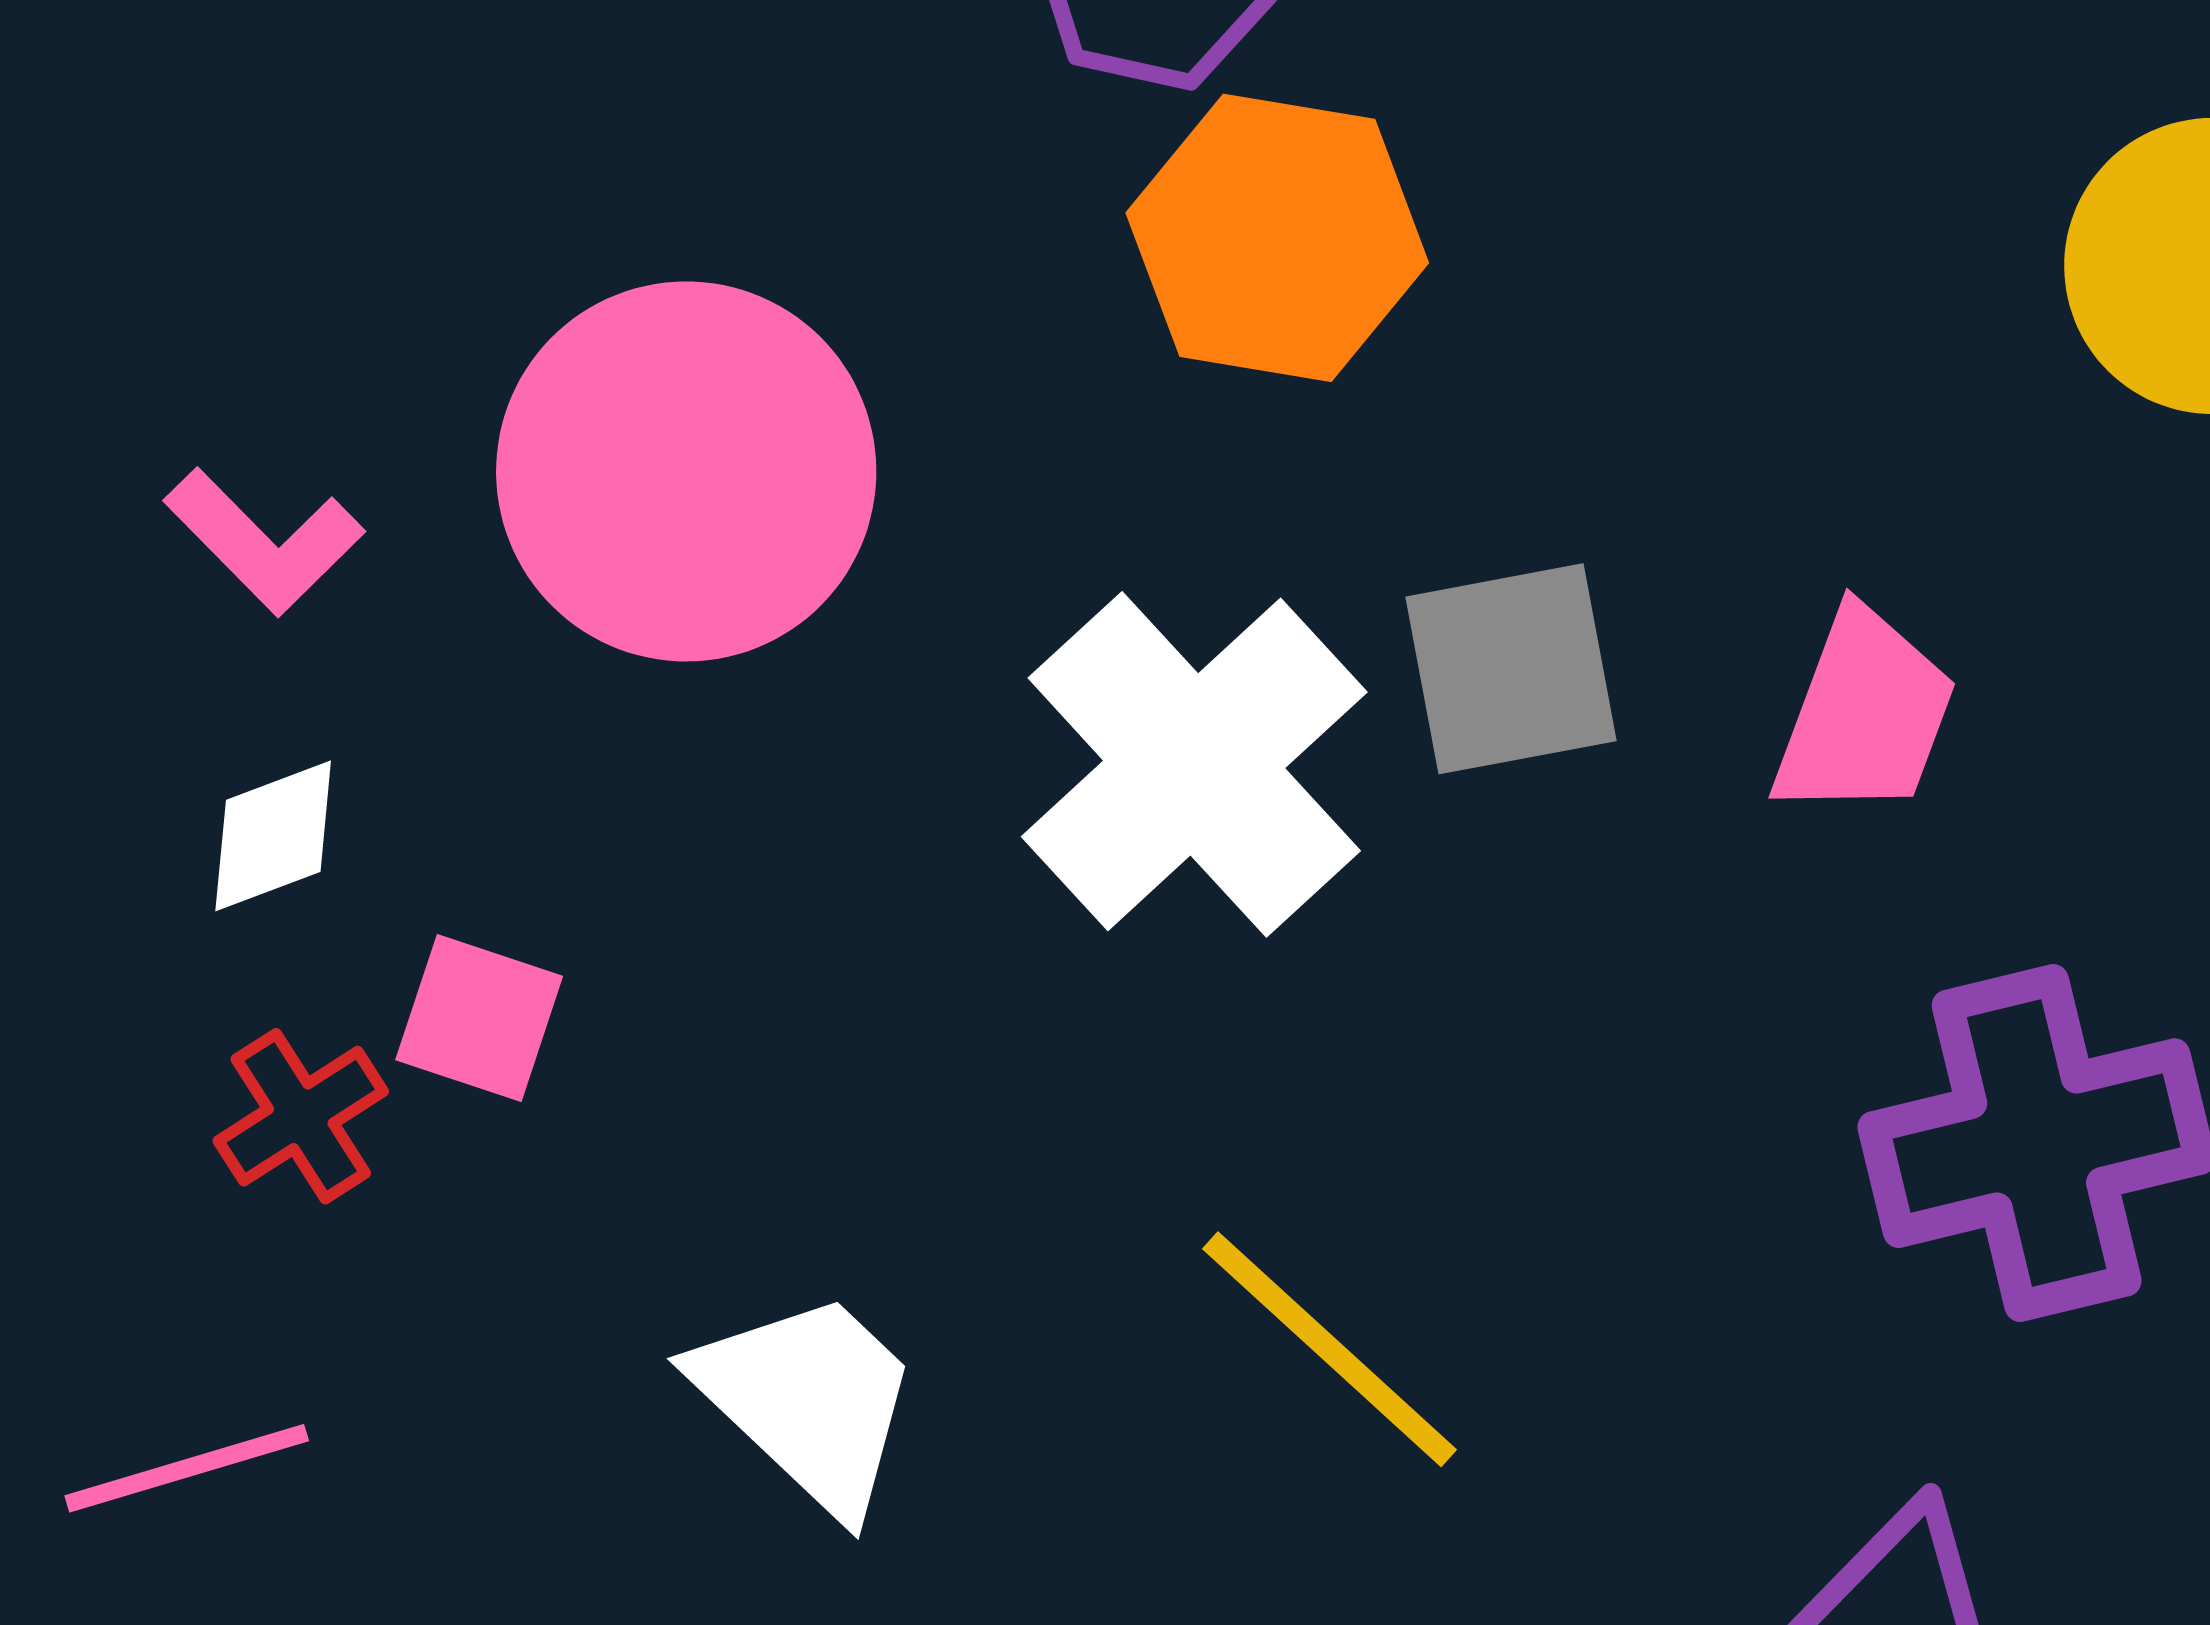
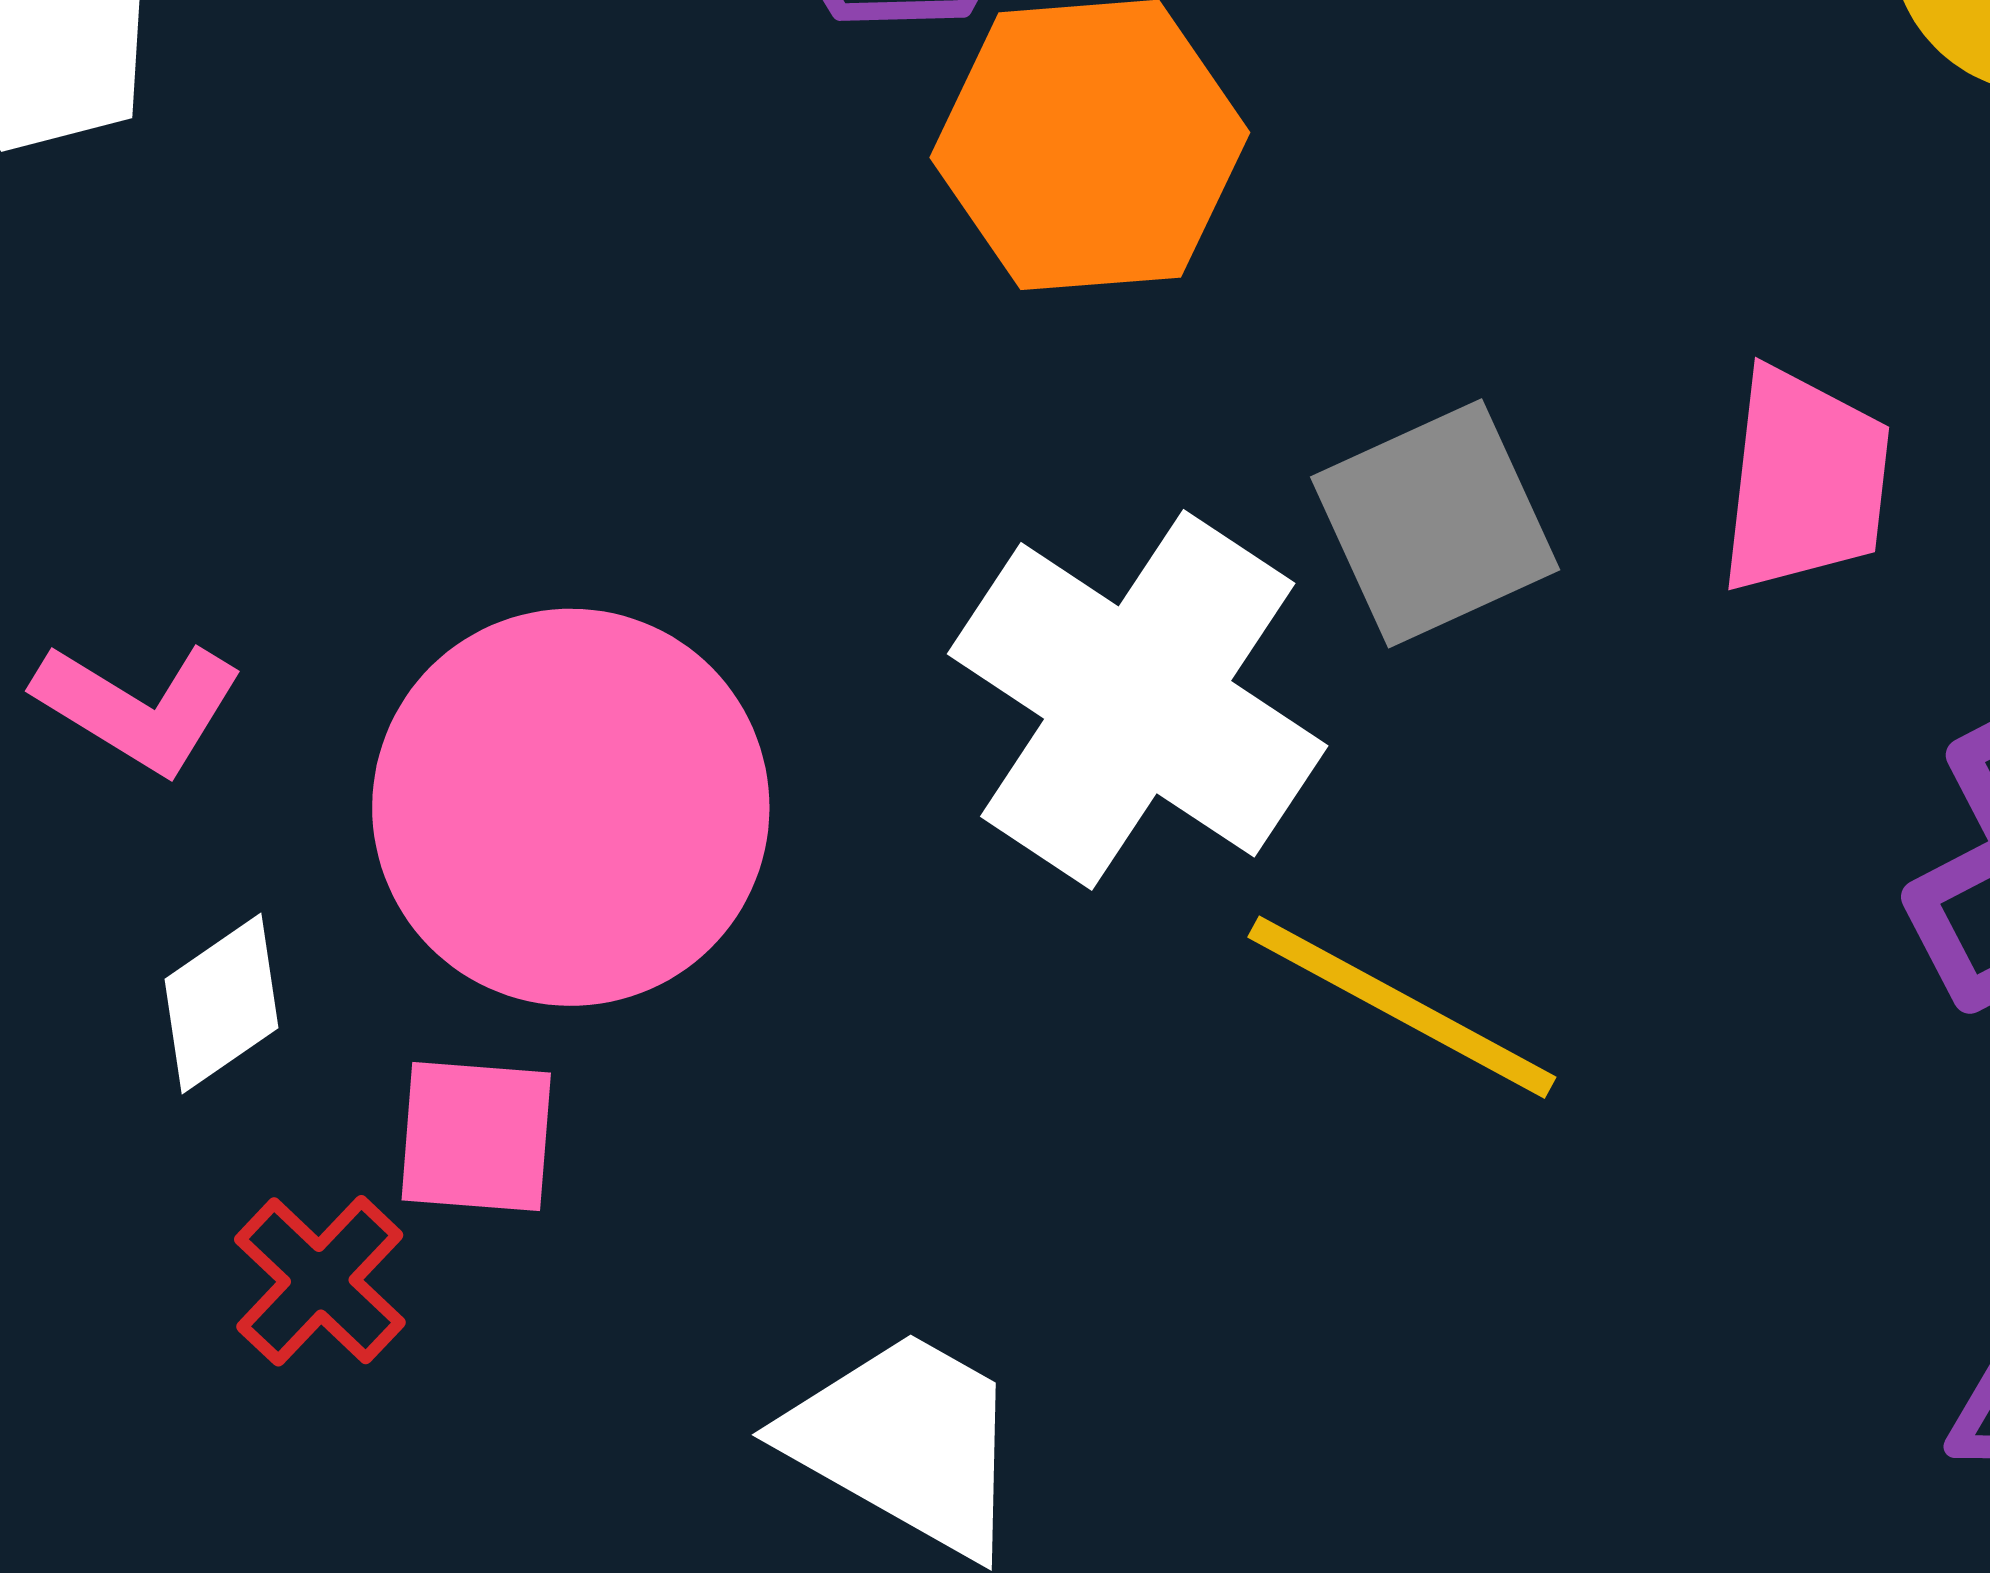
pink circle: (686, 471) -> (571, 807), moved
yellow line: (1329, 1349) -> (1402, 1007), moved

